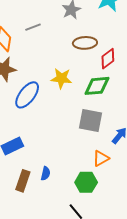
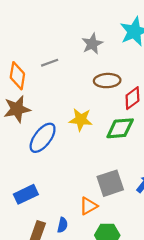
gray square: (90, 121) -> (110, 183), moved, turned -30
orange triangle: (101, 158) -> (88, 206), moved

